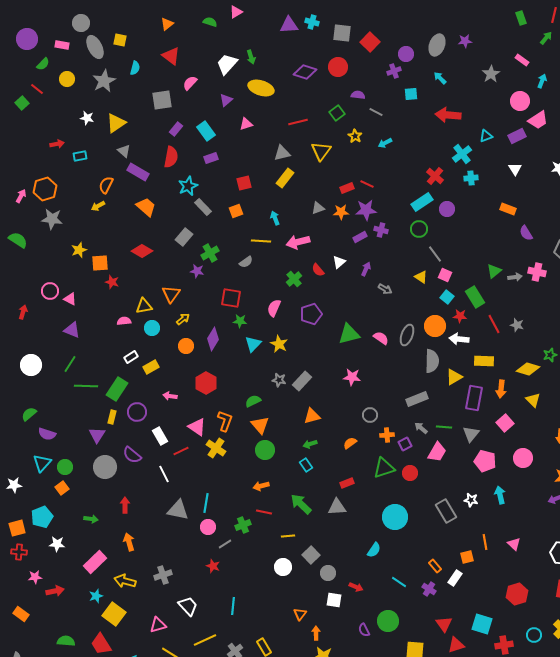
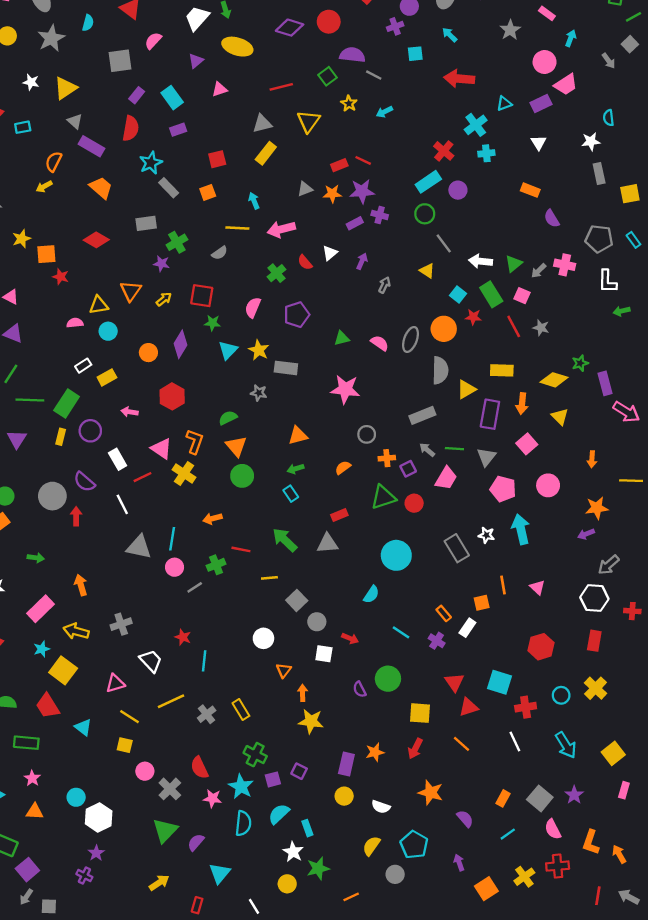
purple semicircle: (358, 95) -> (352, 55), size x1.5
gray rectangle: (184, 237) -> (146, 223), turned 42
pink square: (445, 275) -> (522, 296), moved
gray arrow: (515, 277) -> (539, 271), turned 144
gray arrow: (385, 289) -> (384, 285), turned -96
yellow arrow: (183, 319) -> (164, 299), moved
green triangle: (349, 334) -> (342, 338), size x0.6
white arrow: (459, 339) -> (480, 261), moved
pink star: (352, 377) -> (345, 389), size x1.4
gray rectangle: (302, 381) -> (286, 368), moved, turned 54
purple triangle: (97, 435) -> (17, 439), moved
orange arrow: (261, 486) -> (212, 519), moved
cyan arrow: (500, 495) -> (521, 529), size x1.4
red arrow: (125, 505) -> (76, 516), moved
red star: (213, 566) -> (183, 637), moved
white circle: (283, 567) -> (263, 638), moved

